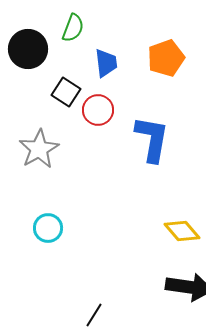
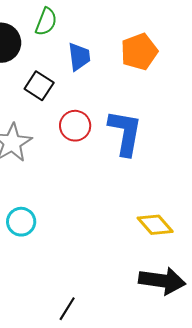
red circle: (98, 110) -> (75, 126), moved

